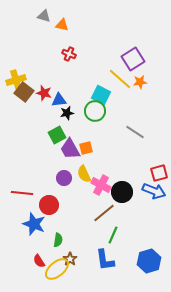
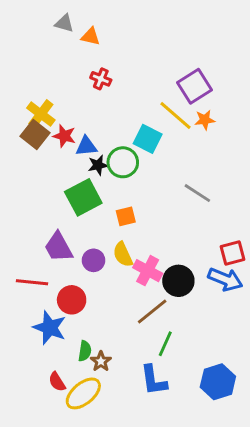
yellow cross: (16, 80) -> (41, 114), moved, turned -36
green circle: (95, 111) -> (123, 162), moved
green square: (57, 135) -> (83, 197), size x1.4
purple trapezoid: (70, 149) -> (58, 247), moved
brown star: (70, 259) -> (101, 361), moved

